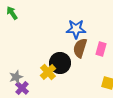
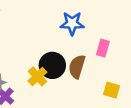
brown semicircle: (80, 48) -> (77, 67), moved

